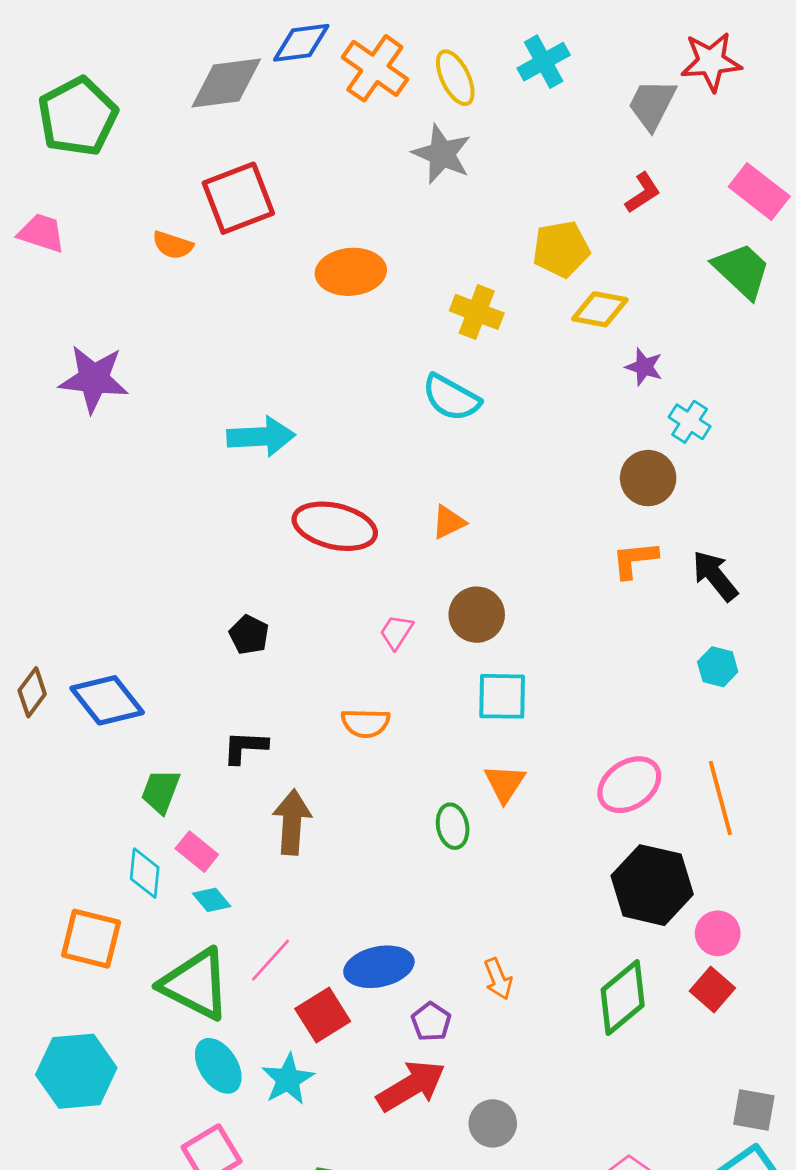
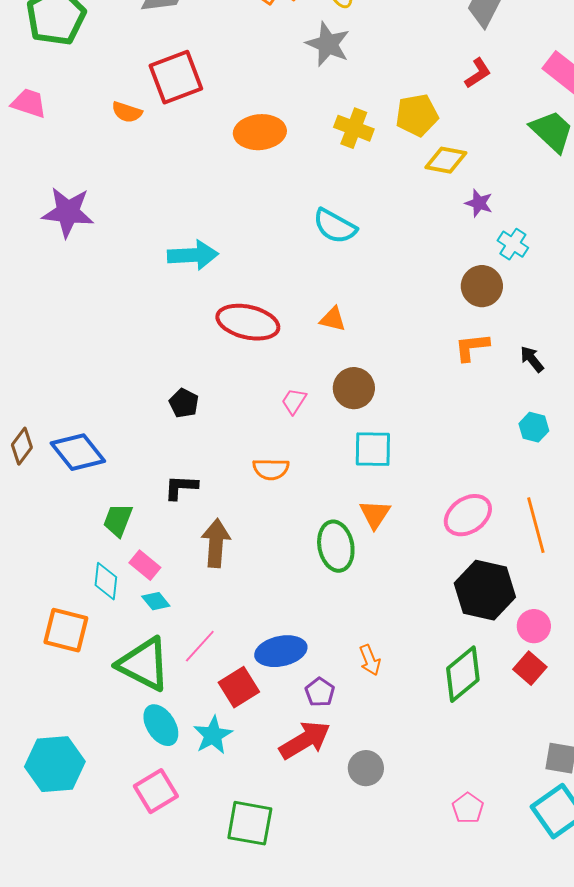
yellow cross: (477, 312) -> (354, 128), moved
orange triangle: (449, 522) -> (333, 319), turned 40
black arrow: (715, 576) -> (532, 359), size x0.7
green ellipse: (453, 826) -> (336, 546), size x1.5
cyan hexagon: (76, 1071) -> (55, 764), moved

